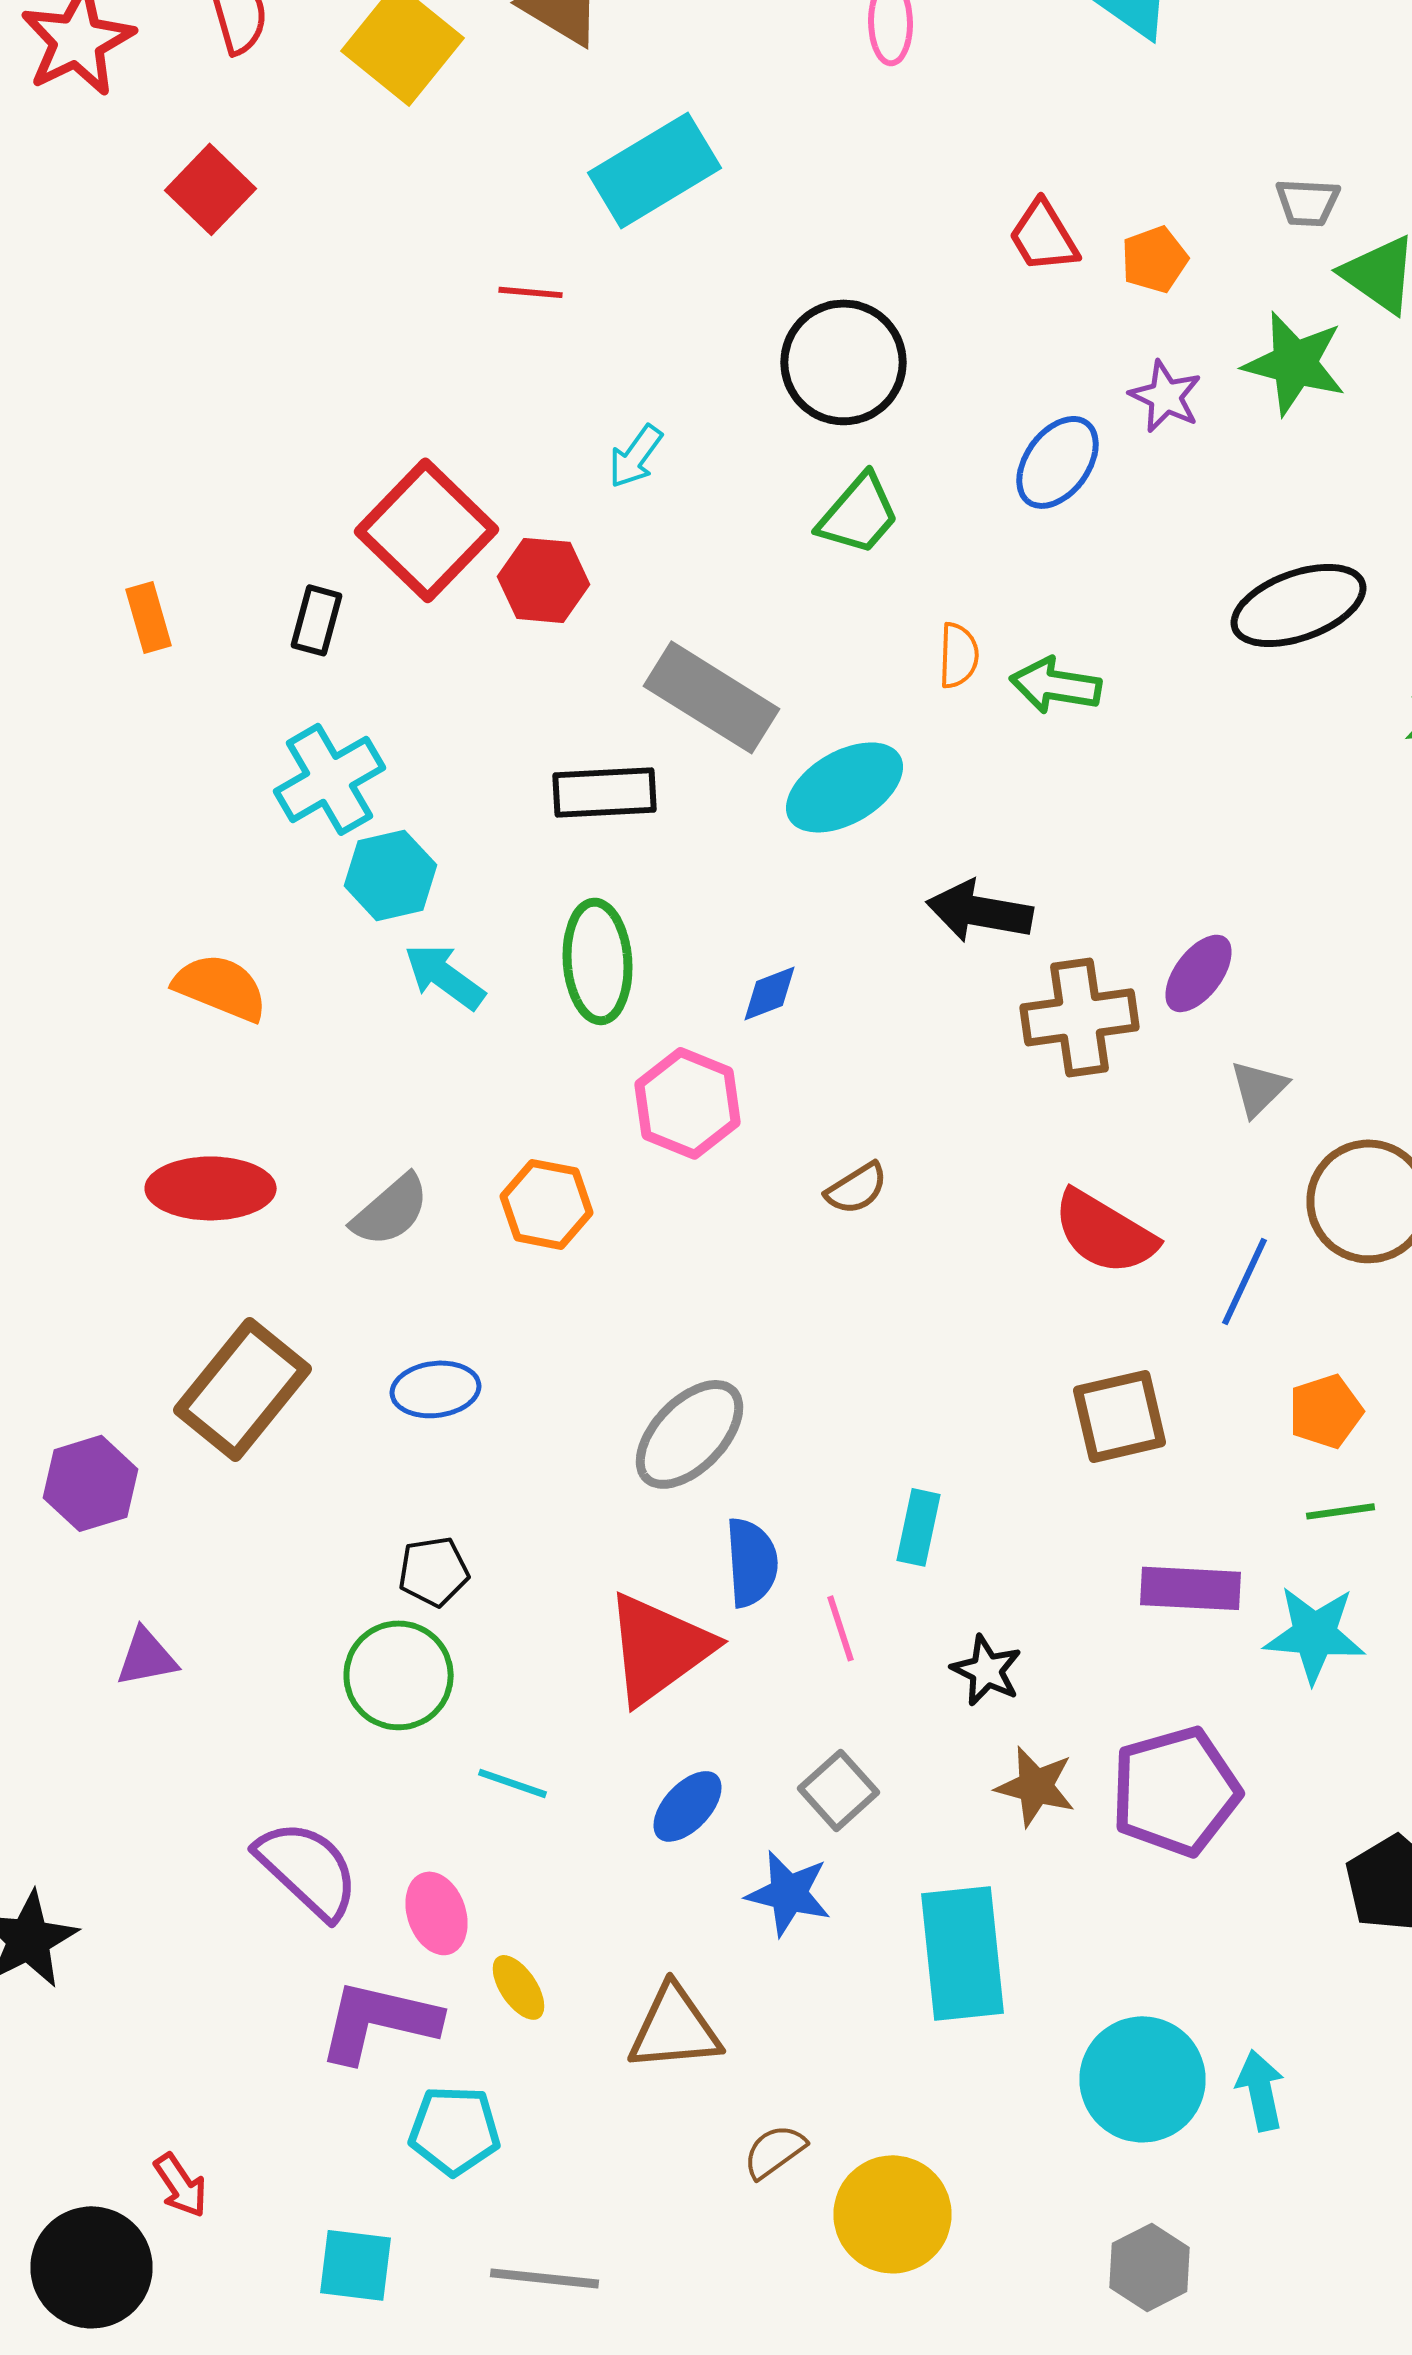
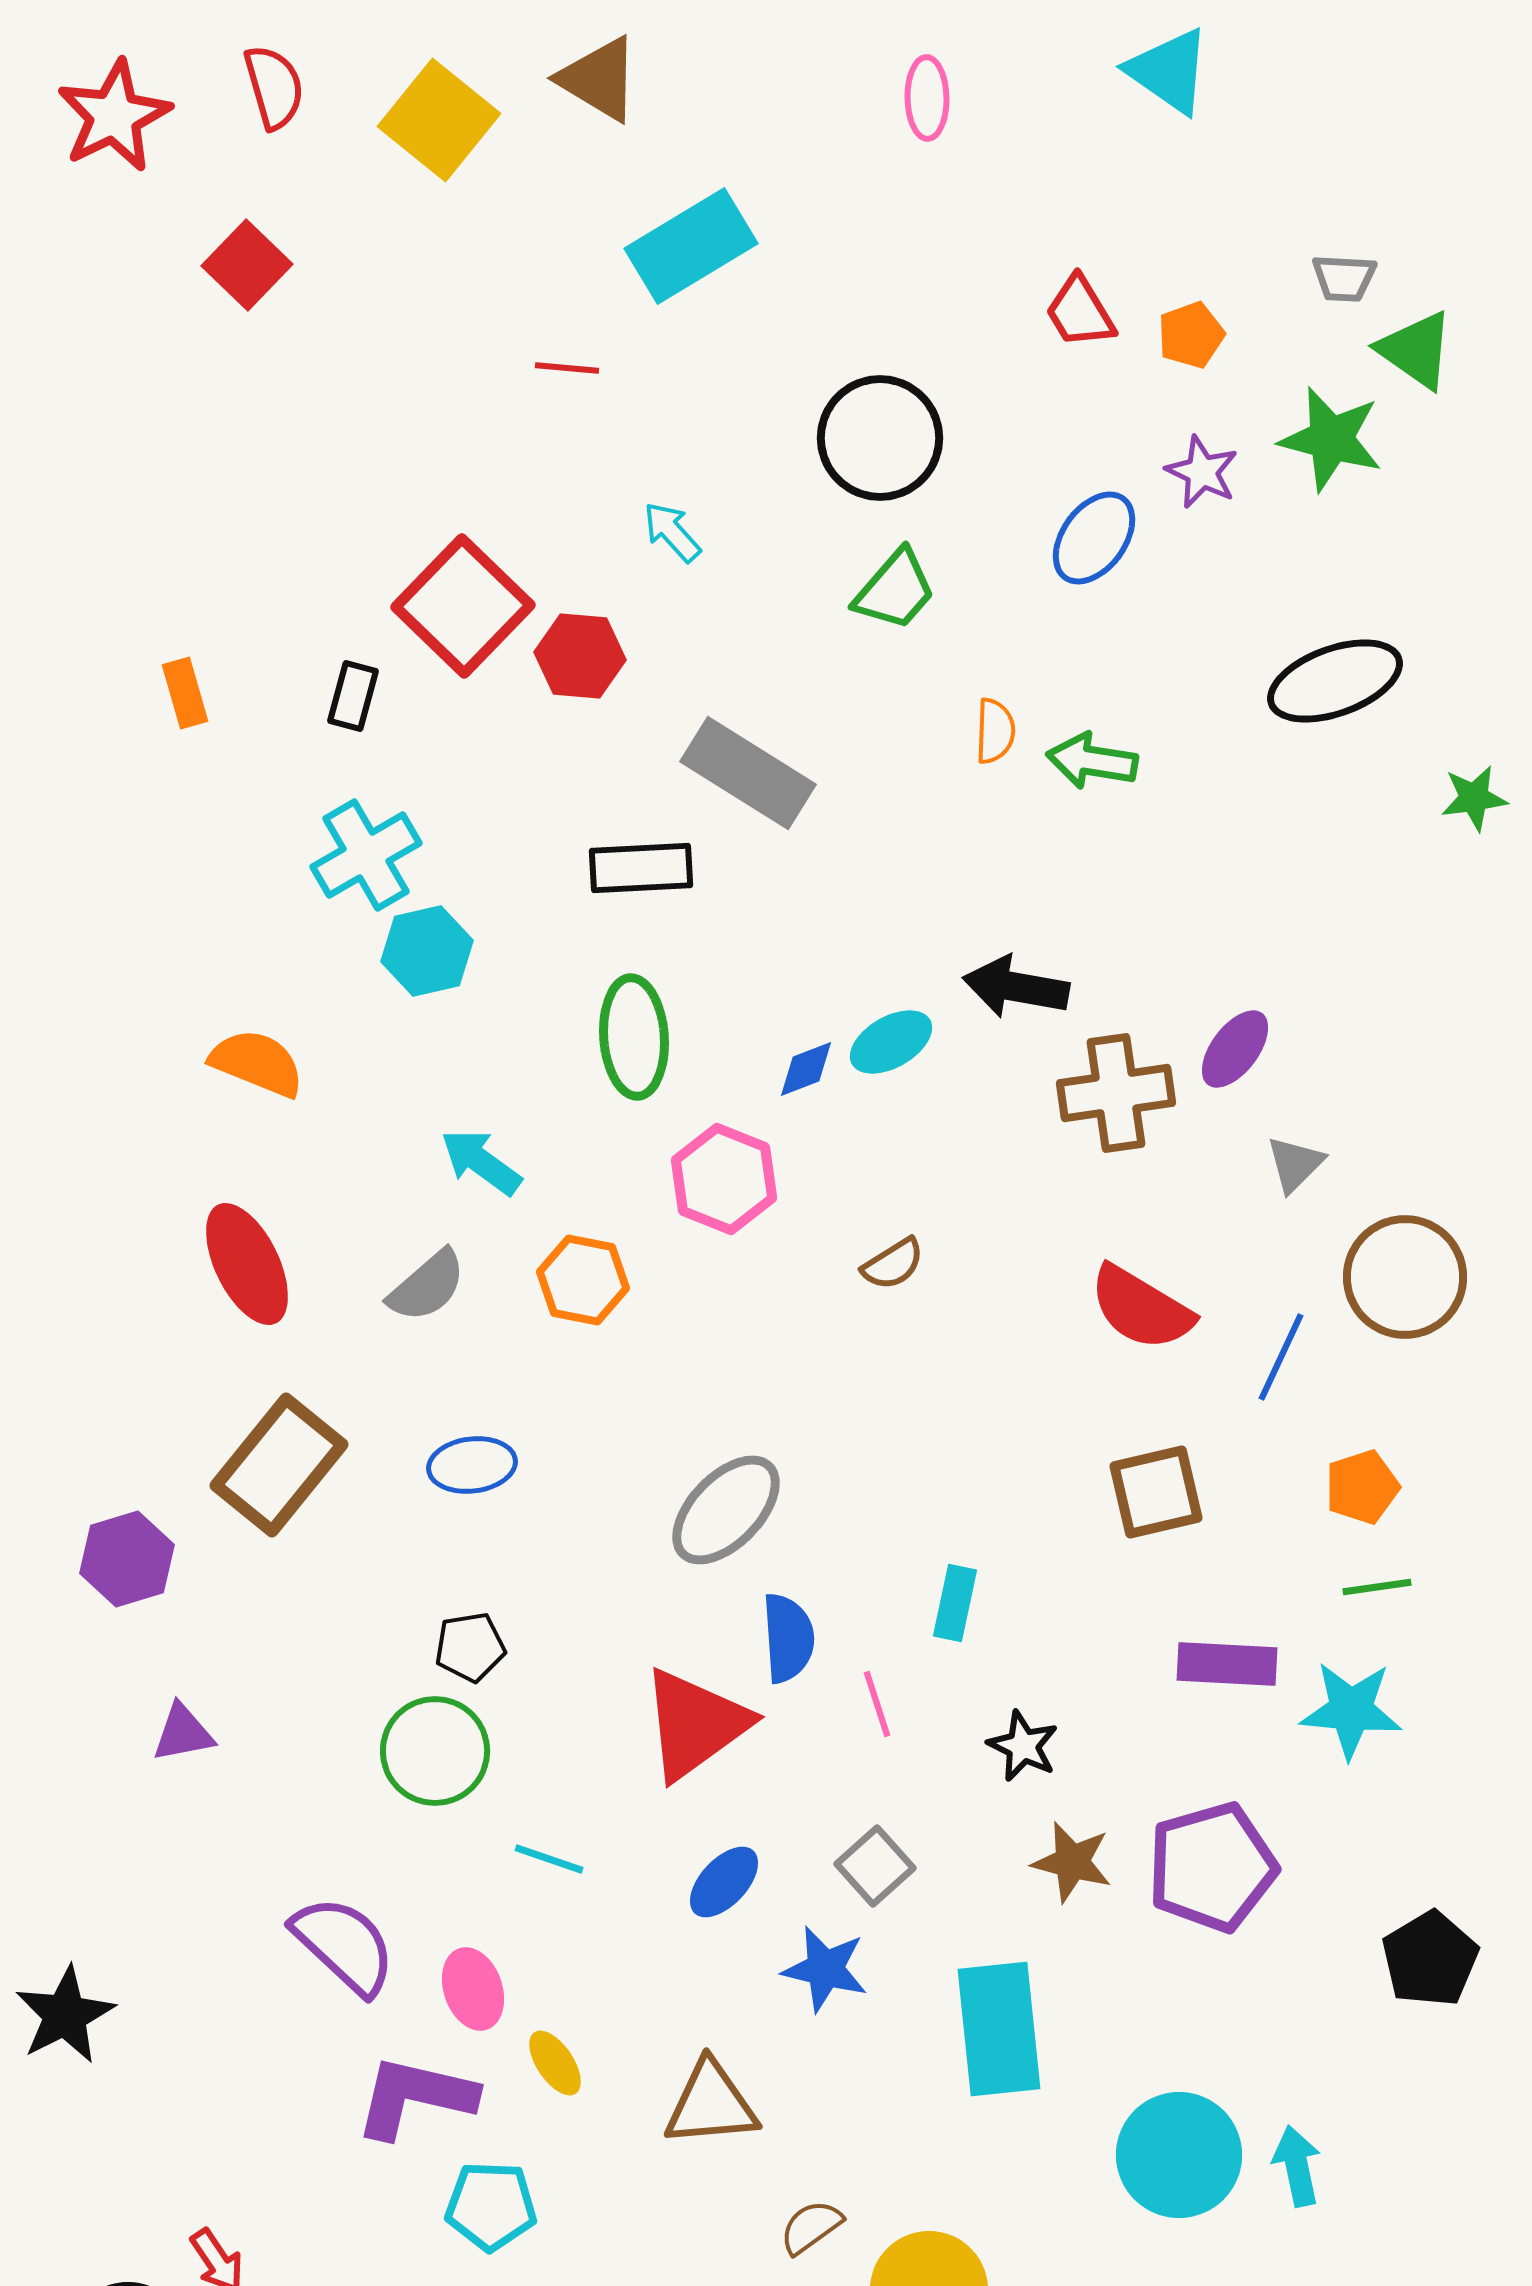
cyan arrow: (636, 456) -> (672, 532), turned 102
cyan ellipse: (844, 787) -> (891, 1042), moved, size x0.7
cyan arrow: (444, 976) -> (481, 1162), moved
red ellipse: (210, 1188) -> (247, 1264), turned 64

